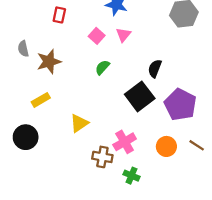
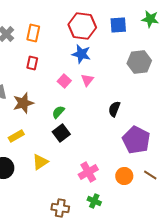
green semicircle: (102, 67) -> (58, 112), moved
black square: (140, 96) -> (61, 133), moved, size x0.7
yellow triangle: (79, 123) -> (40, 162), moved
brown cross: (102, 157) -> (60, 208), moved

